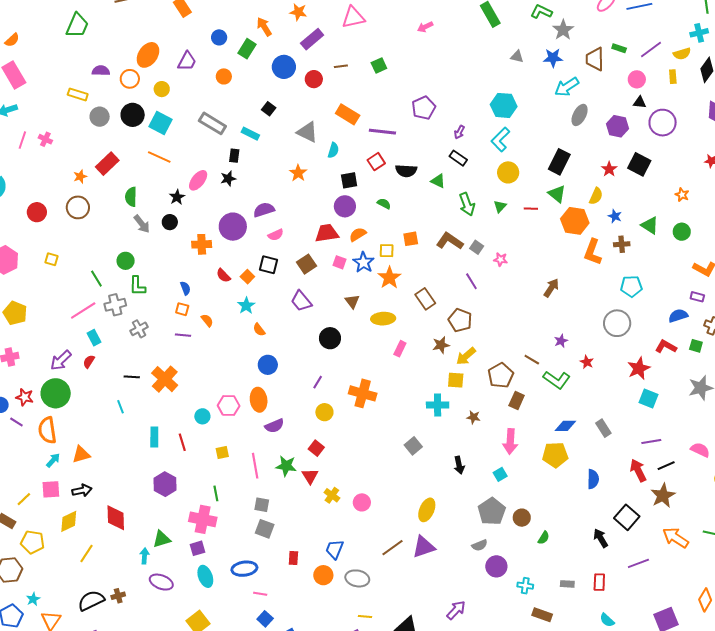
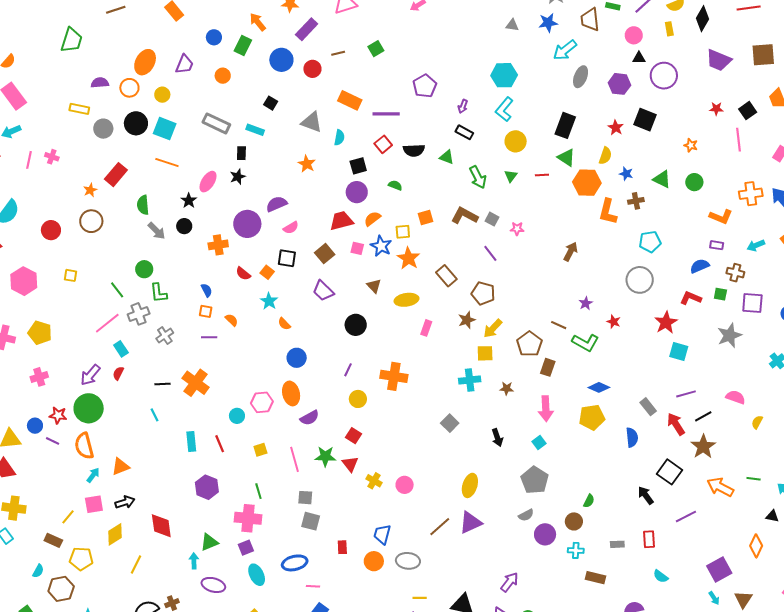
blue diamond: (565, 426) -> (599, 387), turned 30
gray rectangle: (603, 428) -> (648, 407), moved
brown circle: (522, 518) -> (574, 521), moved

